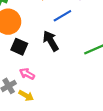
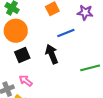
black square: (19, 47) -> (22, 55), turned 35

